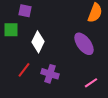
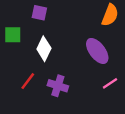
purple square: (25, 11) -> (39, 13), moved
pink line: (91, 83) -> (110, 83), moved

